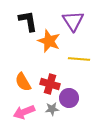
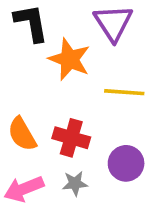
purple circle: (69, 98) -> (126, 163), moved

